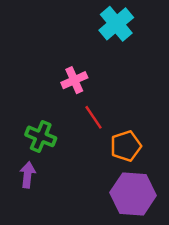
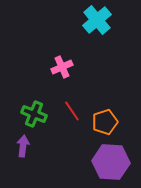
red line: (93, 117) -> (72, 111), moved

